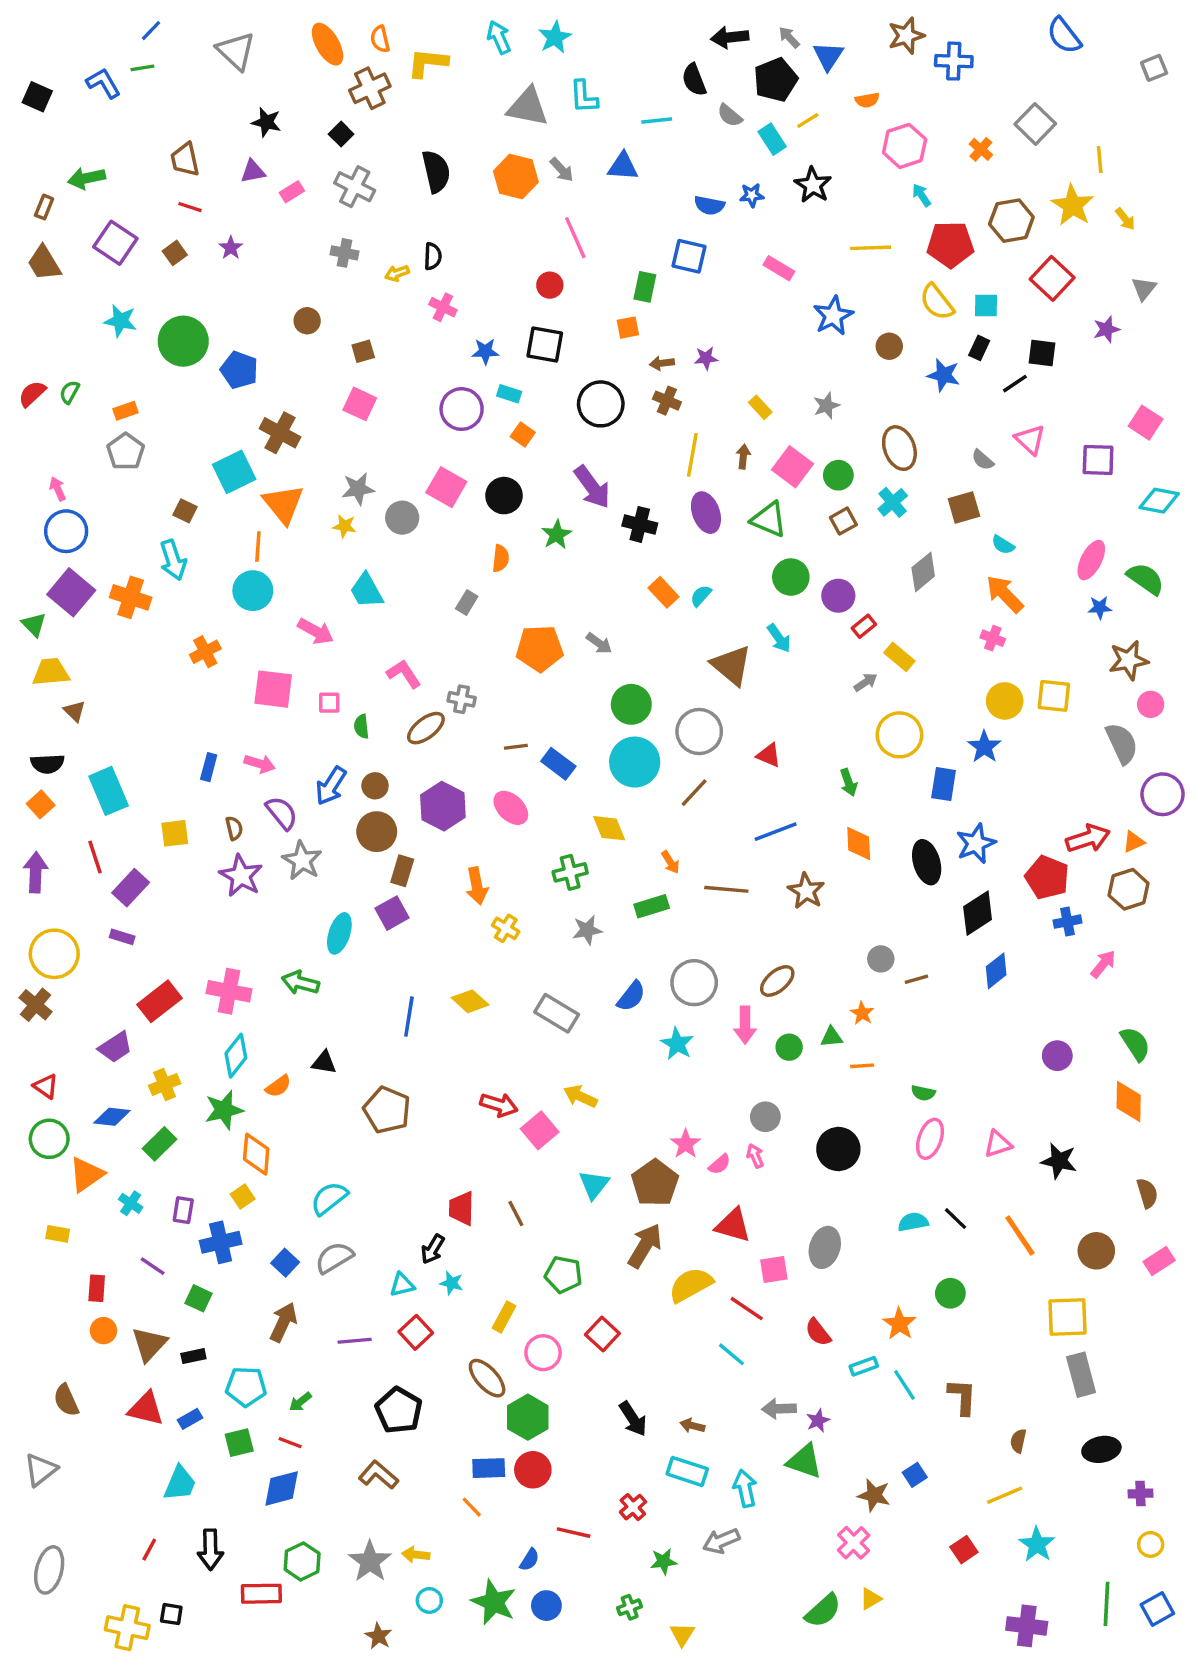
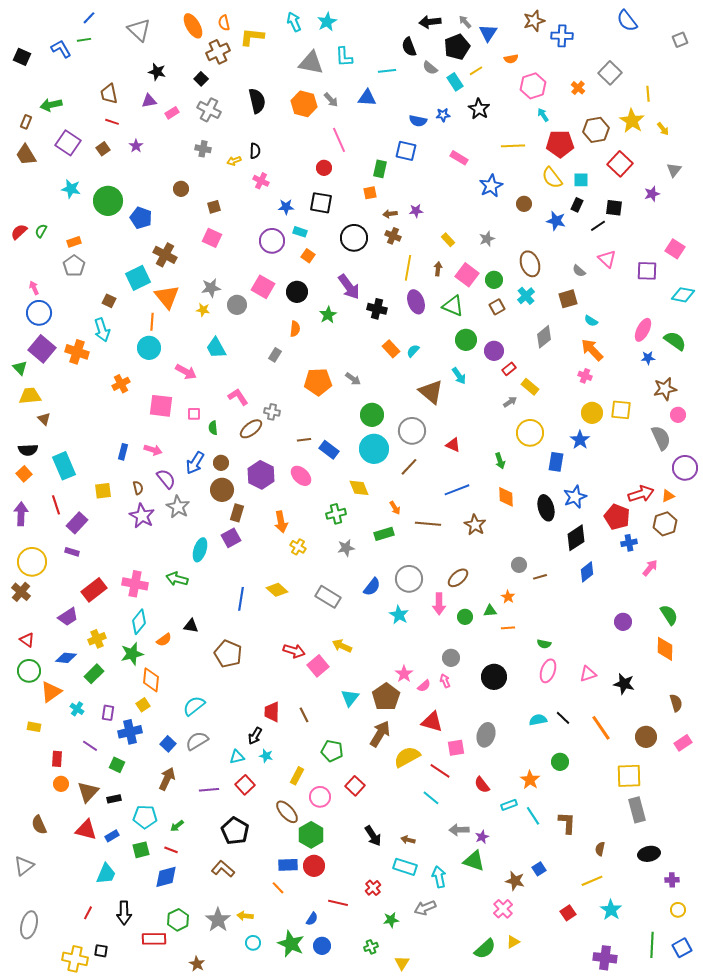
brown star: (378, 1636) -> (197, 964), moved

